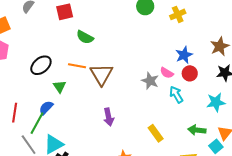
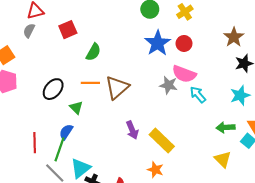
green semicircle: (85, 37) -> (93, 52), turned -78
blue star: (184, 55) -> (158, 43), moved, size x1.4
pink semicircle: (167, 73) -> (184, 74), size x1.6
red circle: (190, 73) -> (184, 43), moved
brown triangle: (101, 74) -> (117, 87), turned 30
yellow rectangle: (156, 133) -> (162, 141), moved, size x1.4

